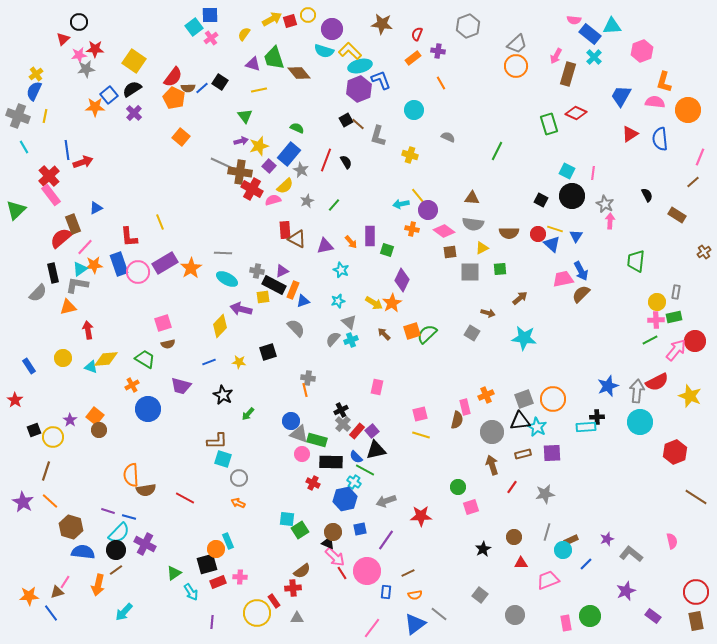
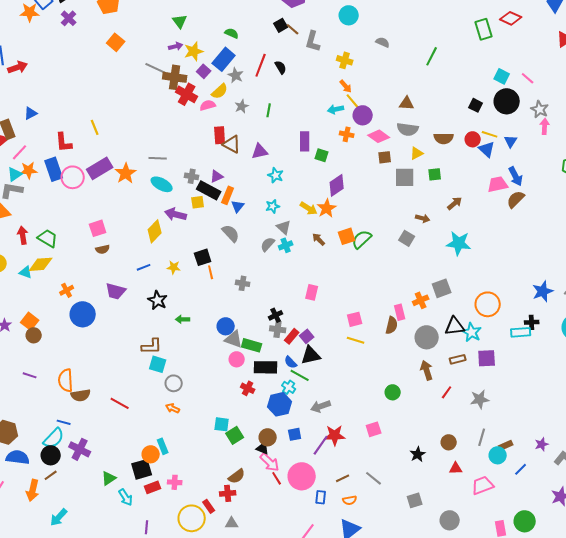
pink line: (593, 173) -> (528, 78), turned -56
green line: (334, 205) -> (269, 110), turned -32
orange arrow: (351, 242) -> (346, 86), moved
purple diamond: (402, 280) -> (337, 185), turned 30
blue triangle: (303, 301) -> (238, 206), turned -32
green trapezoid: (145, 359) -> (48, 238), moved
orange line: (305, 390) -> (211, 272), moved
gray square: (524, 399) -> (442, 288), moved
green arrow: (248, 414) -> (183, 319), turned 48
gray cross: (343, 424) -> (278, 329), turned -35
pink square: (471, 507) -> (374, 429), moved
purple line: (108, 511) -> (30, 375), moved
red star: (421, 516) -> (335, 435), moved
gray square: (480, 595) -> (415, 500), turned 35
gray line: (439, 614) -> (374, 478), moved

